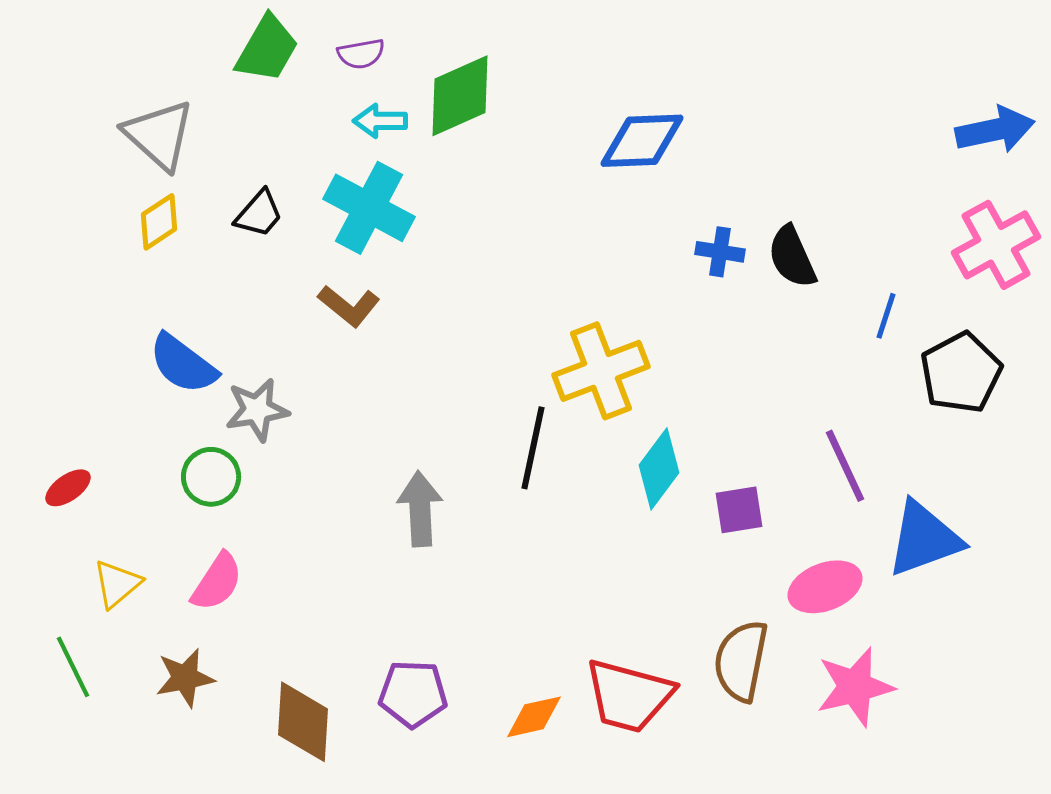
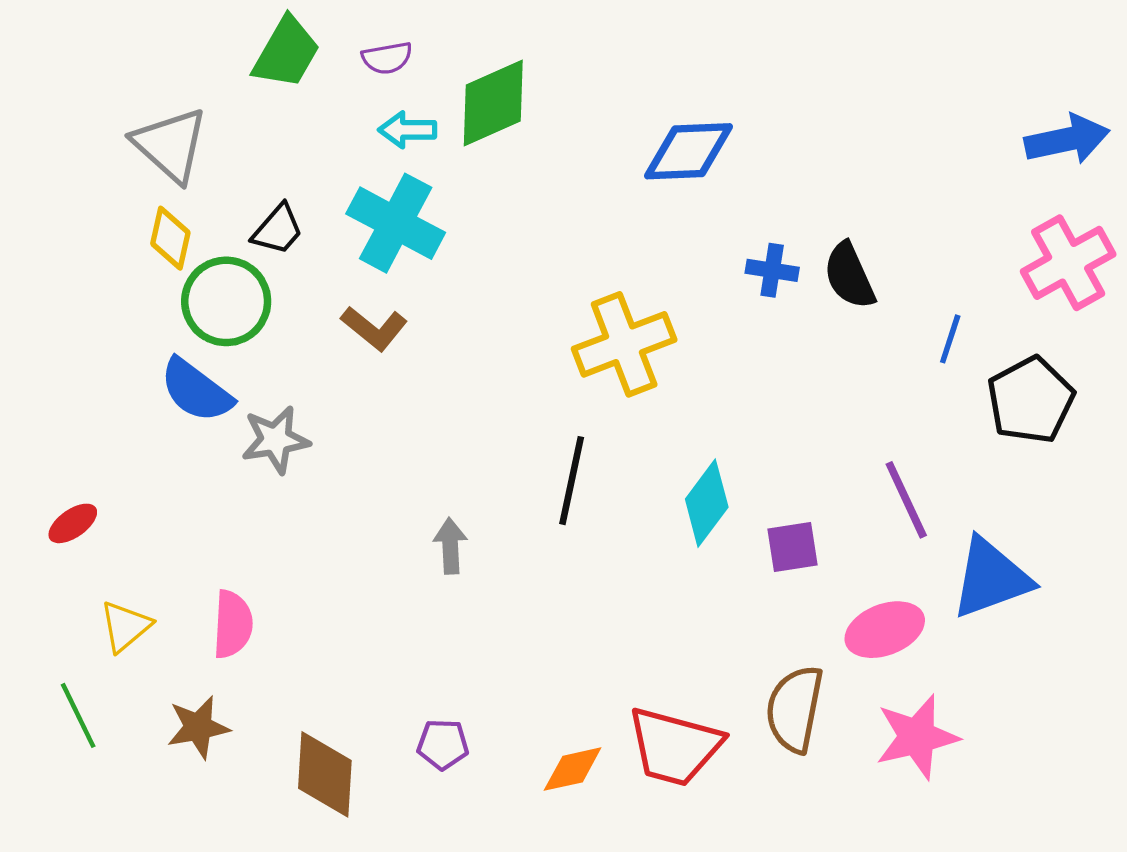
yellow diamond: (159, 222) -> (170, 238), turned -44
yellow cross: (601, 371) -> (624, 344), moved
green circle: (211, 477) -> (226, 301), moved, size x1.4
gray arrow: (420, 509) -> (450, 546), size x0.7
pink semicircle: (217, 582) -> (233, 624), turned -30
purple pentagon: (413, 694) -> (443, 744), size x0.7

